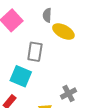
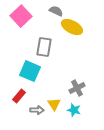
gray semicircle: (47, 15) -> (56, 11), turned 112

